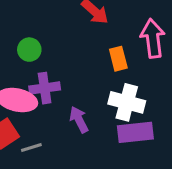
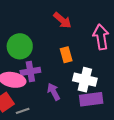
green circle: (29, 50) -> (20, 46), size x1.6
orange rectangle: (118, 59) -> (66, 55), moved

